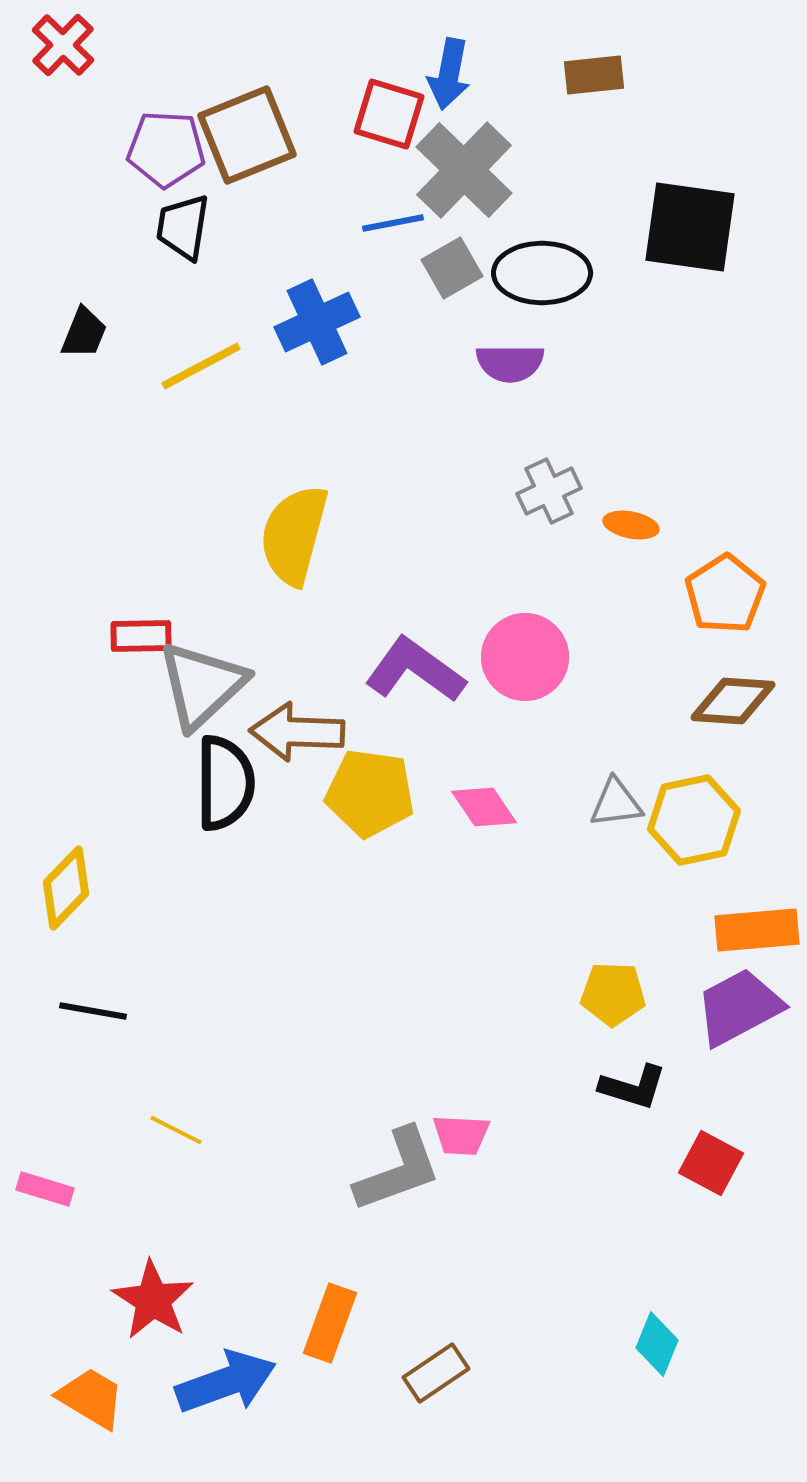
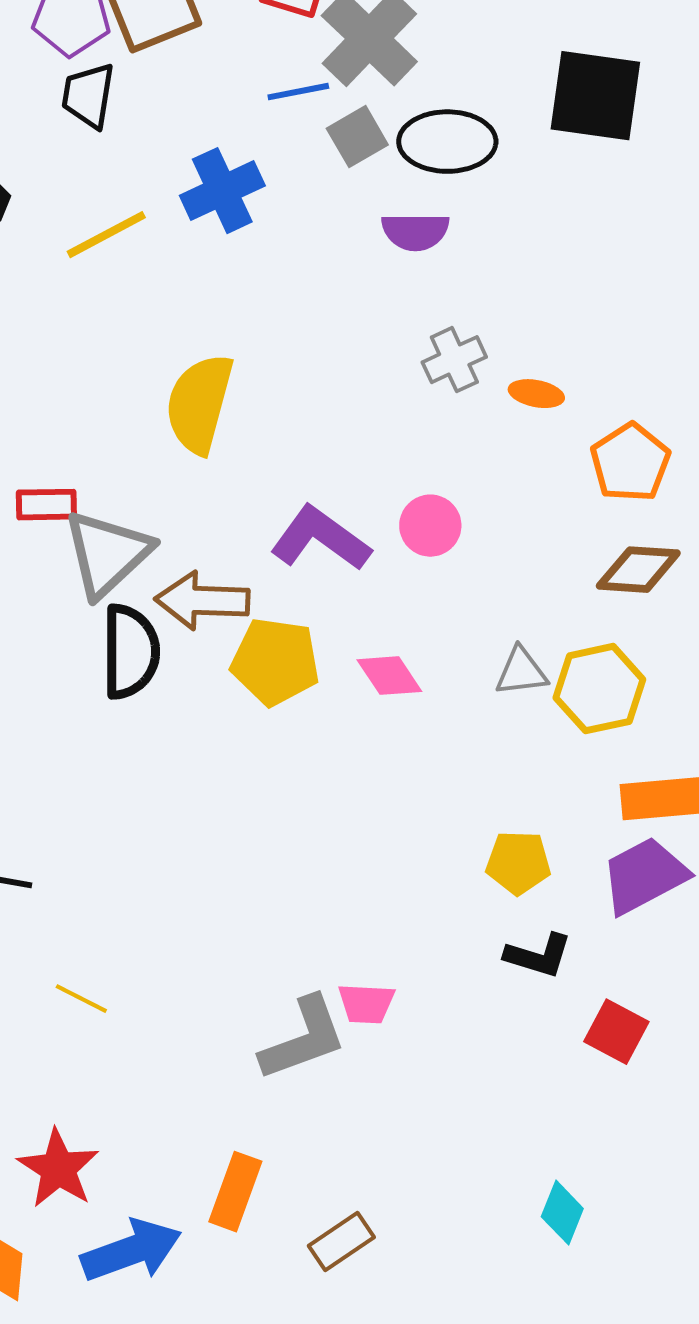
pink circle: (525, 657) -> (430, 526), size x0.7

